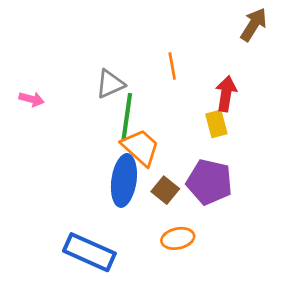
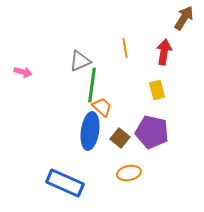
red arrow: (226, 94) -> (164, 52), moved
orange trapezoid: (140, 147) -> (102, 107), size x0.7

